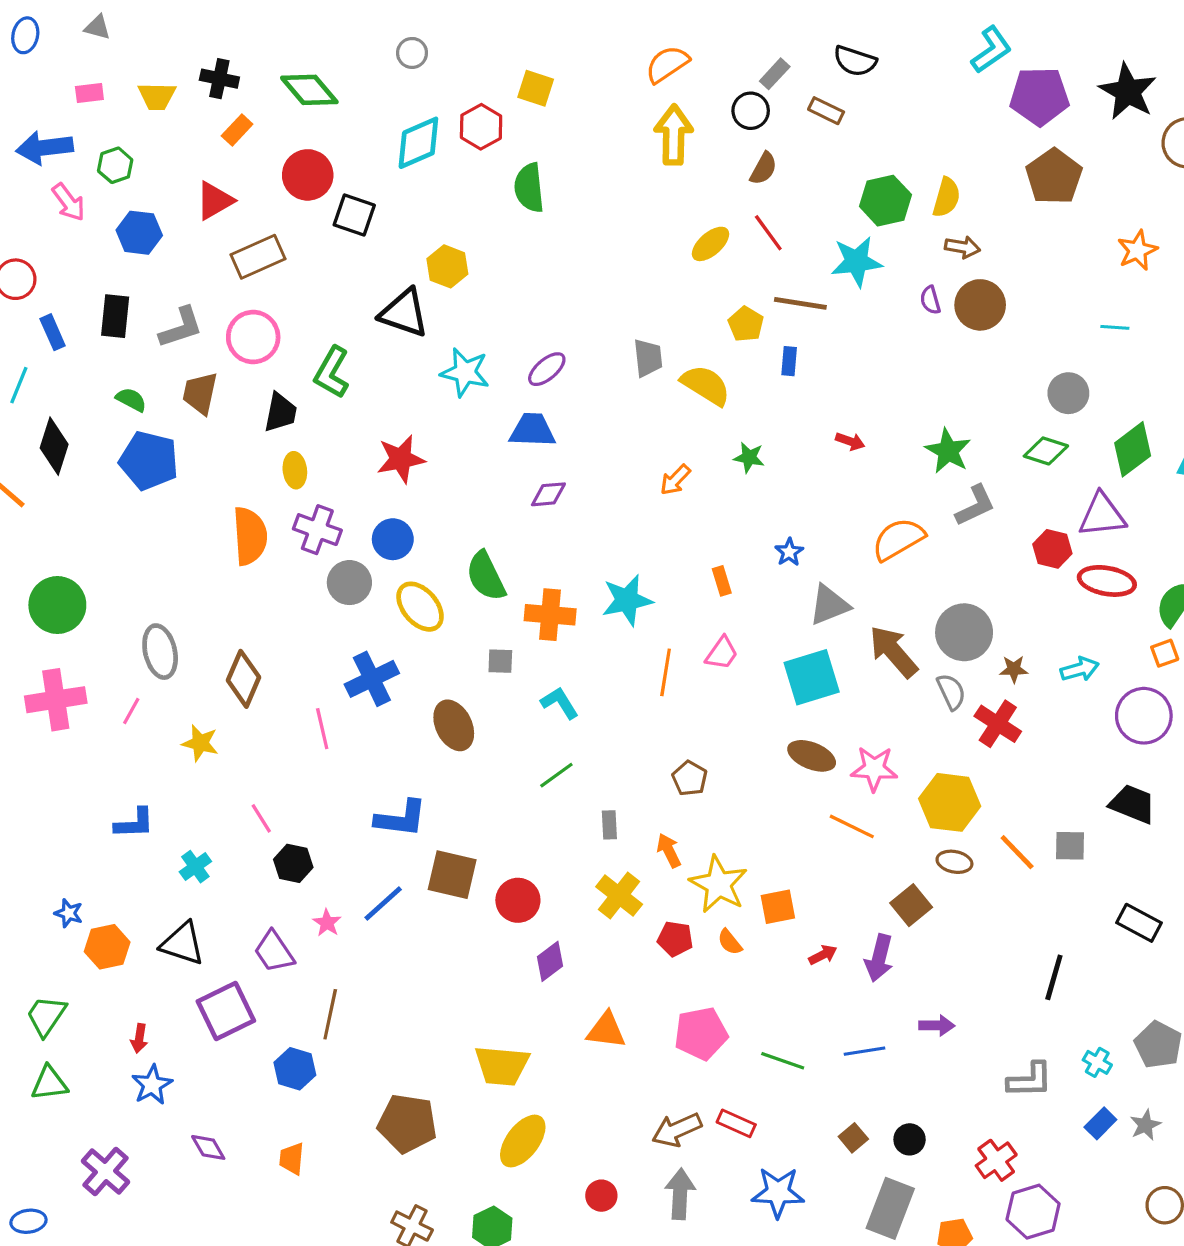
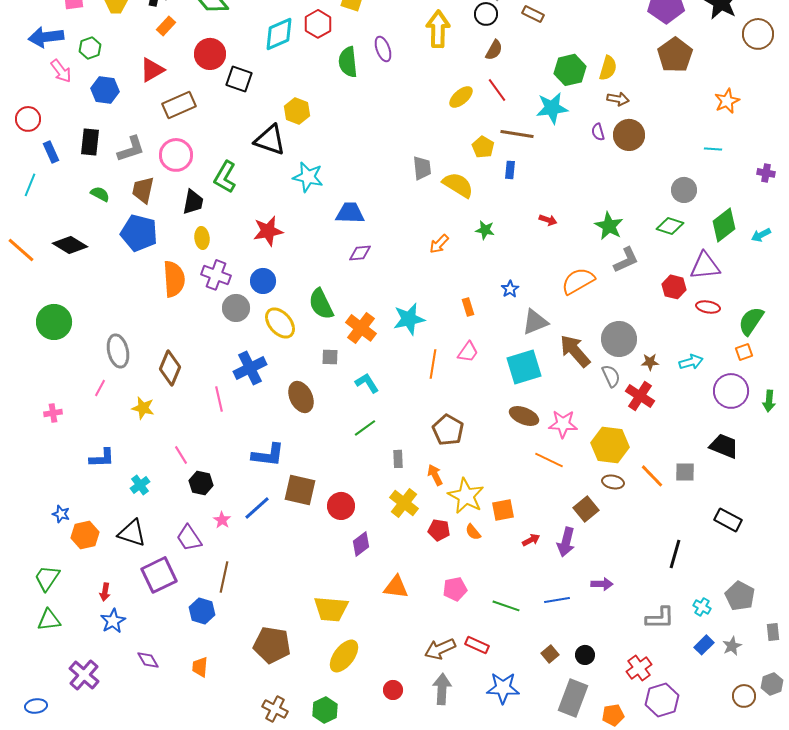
purple ellipse: (547, 369) -> (383, 49), moved, turned -70
black diamond: (54, 446) -> (70, 245), moved, turned -76
blue pentagon: (149, 461) -> (139, 233), moved
red ellipse: (1107, 581) -> (708, 307), size x0.7
orange cross: (550, 615) -> (361, 328), turned 32
pink cross: (56, 700) -> (53, 413), moved, size x0.5
brown pentagon: (690, 778) -> (448, 430), size x1.4
pink pentagon: (701, 1033) -> (455, 589), size x0.7

